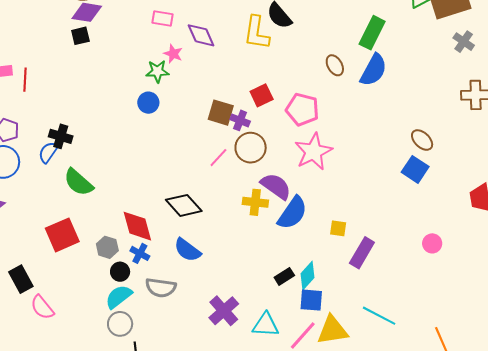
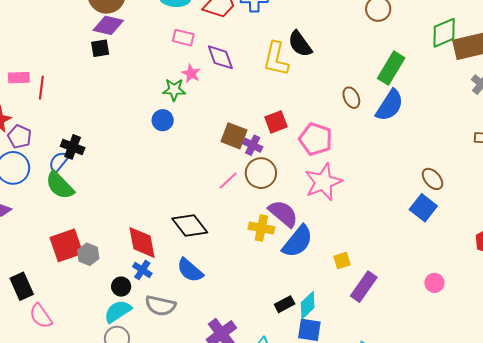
green semicircle: (78, 182) -> (60, 185), moved
yellow square: (338, 228) -> (342, 260), turned -30
gray hexagon: (107, 247) -> (88, 254), moved

